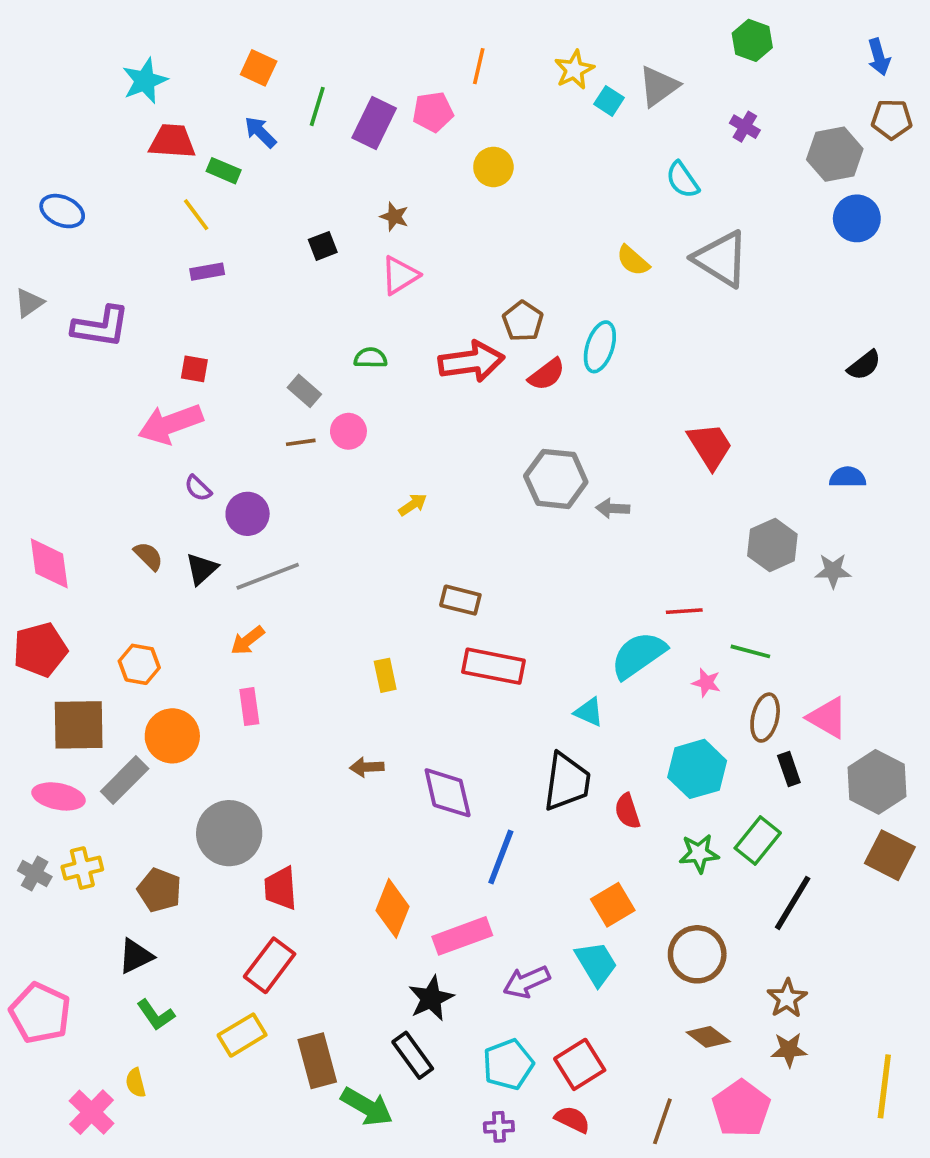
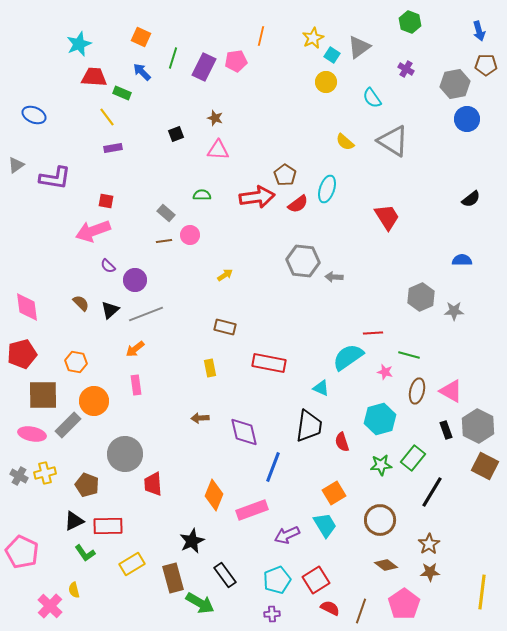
yellow circle: (493, 167) -> (326, 82), moved
pink triangle: (400, 275) -> (218, 150), turned 35
red trapezoid: (710, 446) -> (387, 217), moved
brown rectangle: (460, 600) -> (225, 327), moved
black rectangle: (789, 769) -> (446, 430), moved
red rectangle: (270, 965) -> (108, 526), moved, turned 52
black star: (431, 998) -> (192, 541), moved
red semicircle: (572, 1119) -> (330, 608), moved

